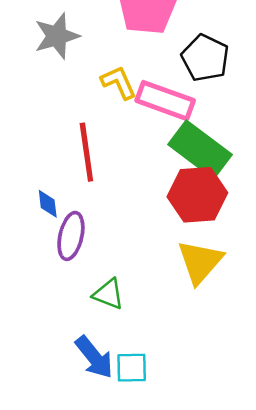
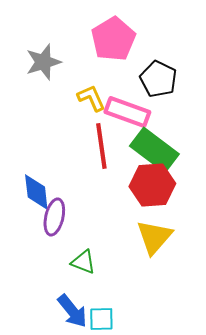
red line: (86, 152) -> (101, 146), moved
blue diamond: (48, 204) -> (36, 192), size x1.6

